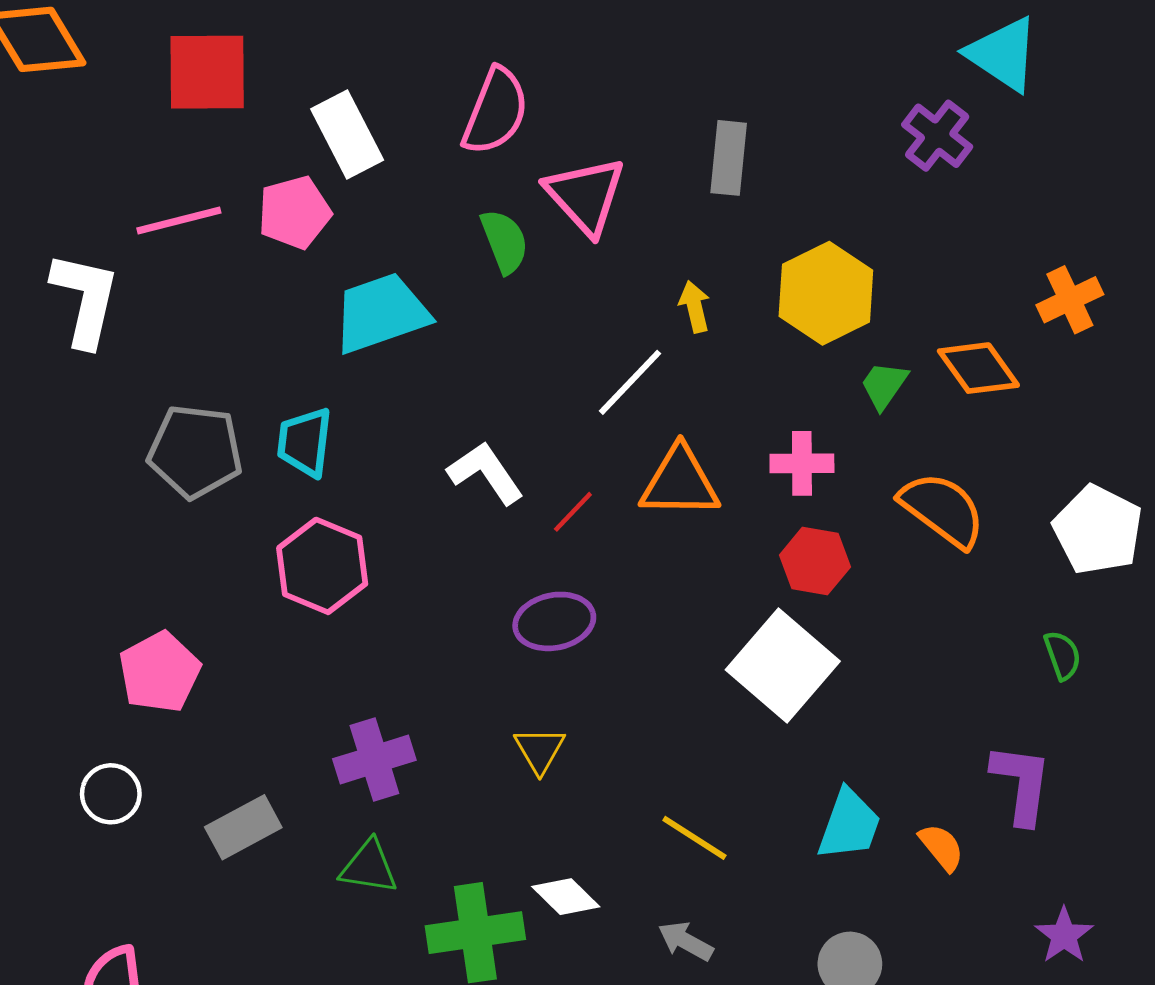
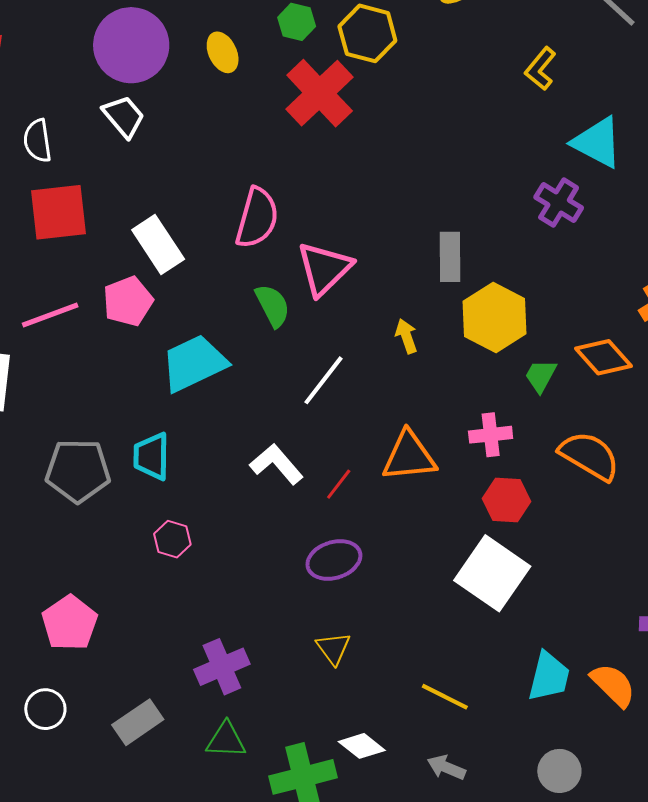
gray rectangle: (729, 158) -> (450, 257), moved
pink triangle: (585, 196) -> (324, 269), turned 34
white line: (630, 382) -> (323, 380), moved
pink hexagon: (322, 566) -> (172, 539), size x0.6
orange semicircle: (941, 847) -> (613, 685), size x1.4

